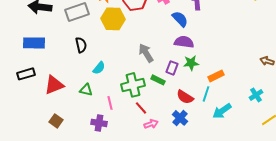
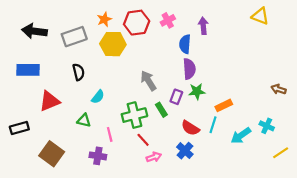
blue semicircle: (180, 19) -> (185, 44), turned -132
purple semicircle: (184, 42) -> (189, 69), turned 78
black rectangle: (26, 74) -> (19, 128), moved
green rectangle: (158, 80) -> (161, 110), turned 32
red triangle: (54, 85) -> (49, 101), moved
cyan cross: (256, 95) -> (267, 126), turned -32
cyan arrow: (222, 111) -> (241, 136), moved
brown square: (56, 121) -> (52, 154), size x1.6

